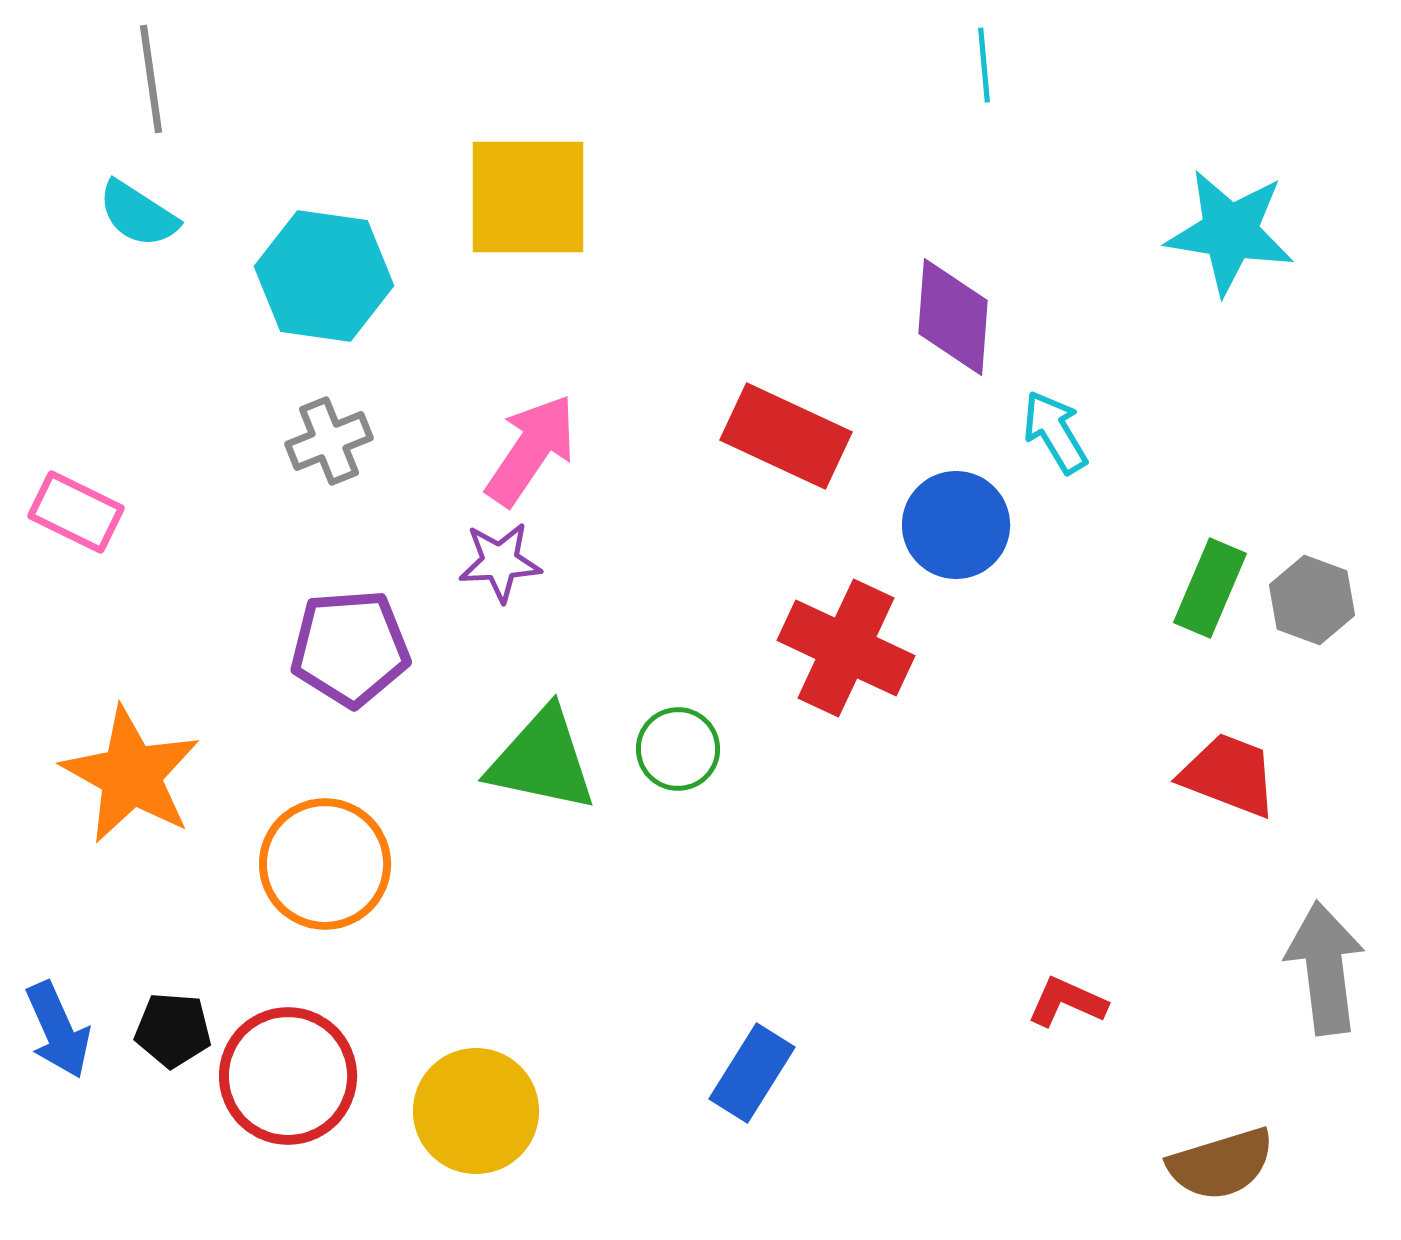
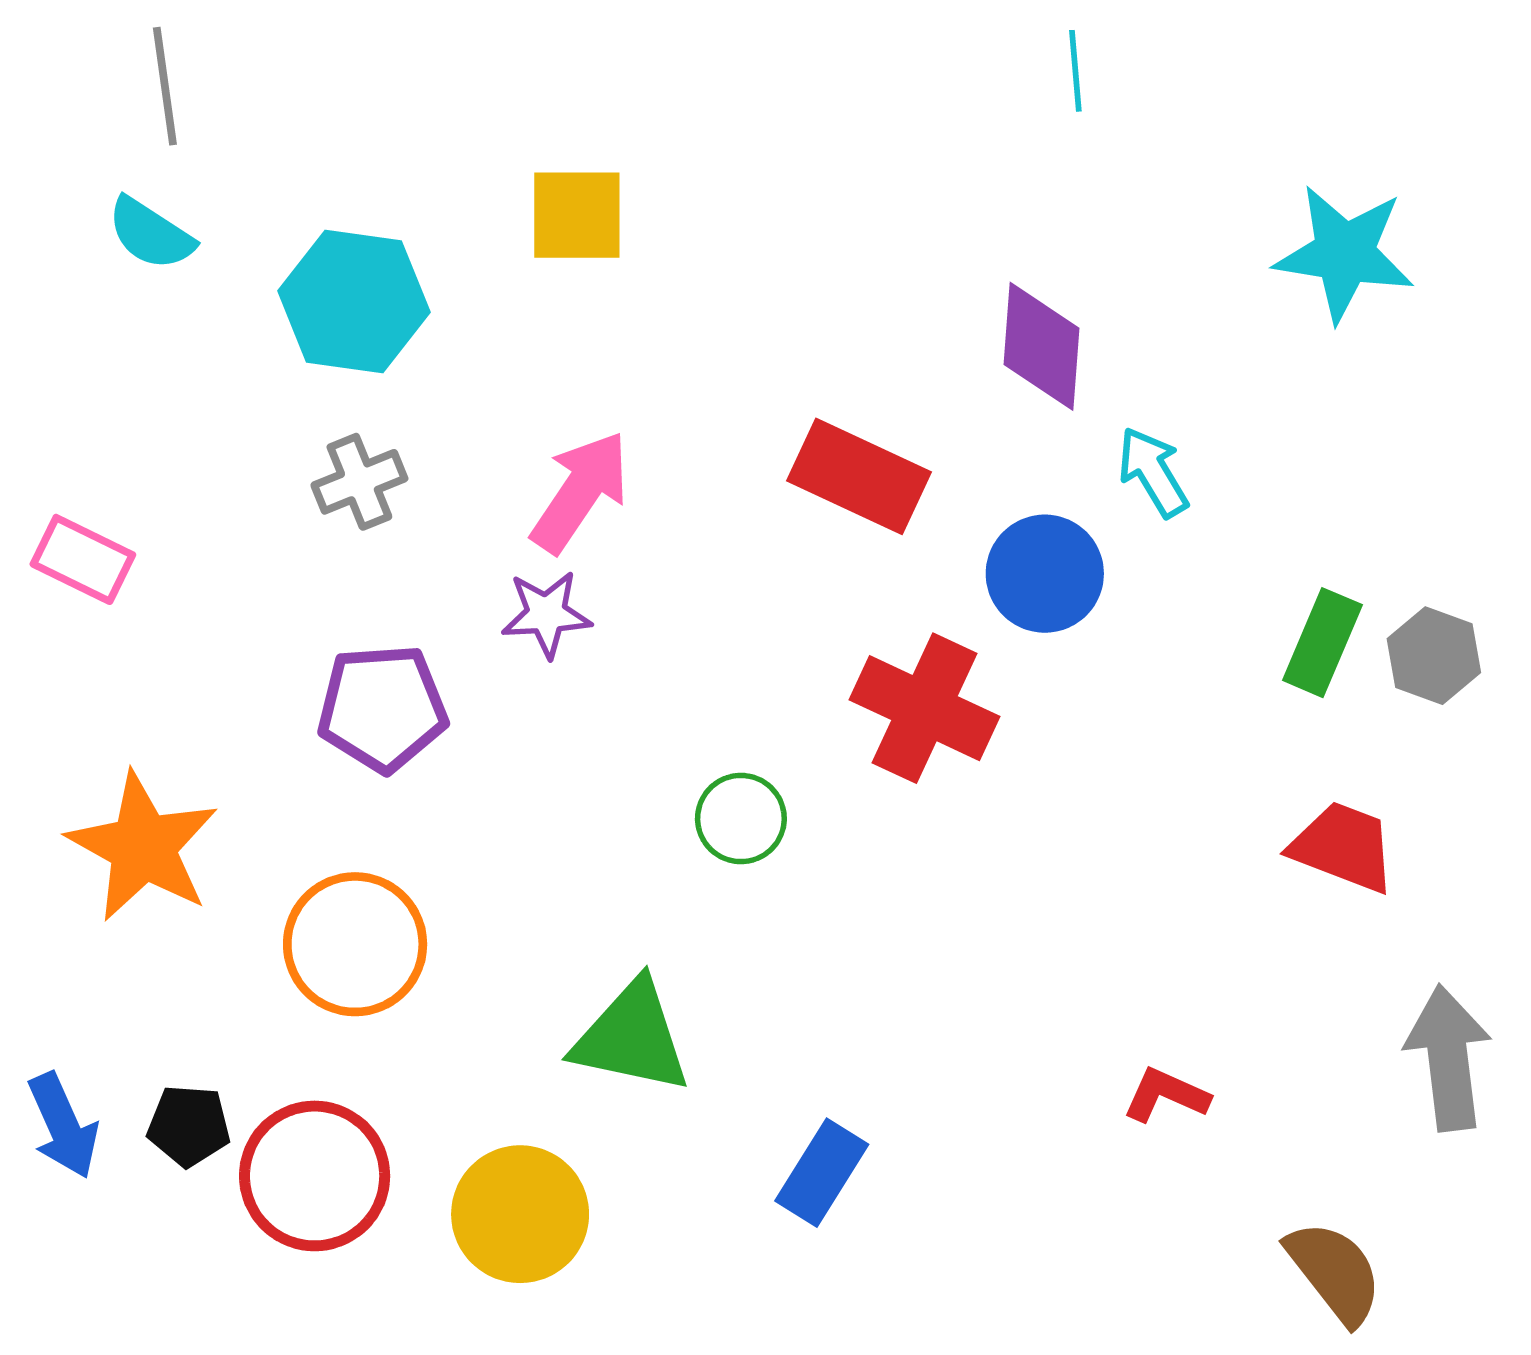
yellow square: (528, 197) -> (577, 215), size x0.7
green triangle: (542, 760) -> (632, 1037), moved
brown semicircle: (1221, 1164) -> (1334, 1272), turned -111

